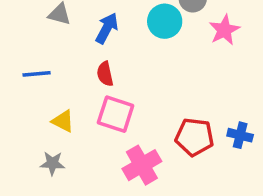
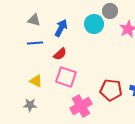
blue line: (37, 74) -> (35, 43), moved
red semicircle: (105, 74) -> (60, 54), turned -120

